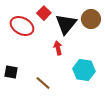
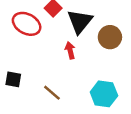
brown circle: (91, 19) -> (110, 37), moved
cyan hexagon: (84, 70) -> (104, 94), moved

